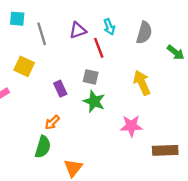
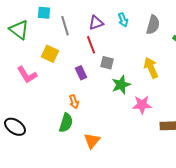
red line: (99, 48) -> (91, 45), moved
green star: (94, 101) -> (121, 85), moved, turned 30
orange arrow: (52, 122) -> (74, 102), turned -64

